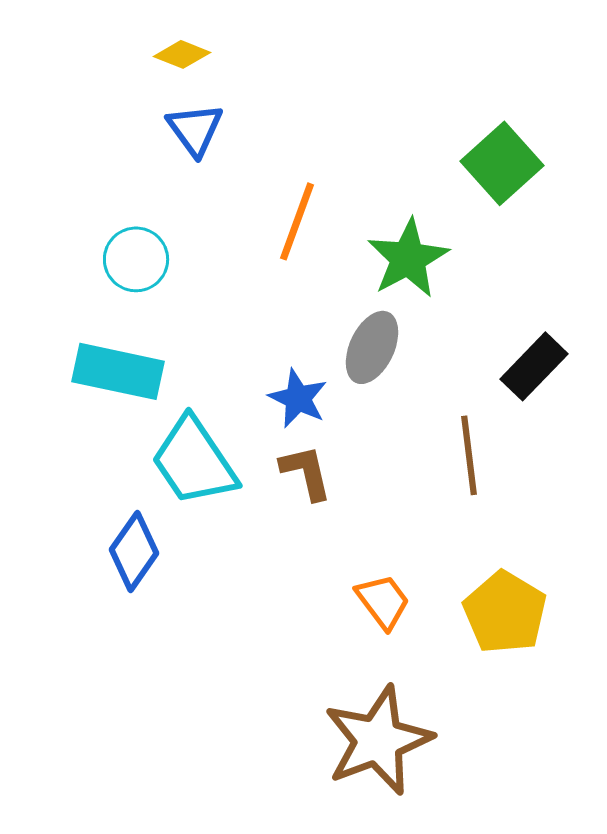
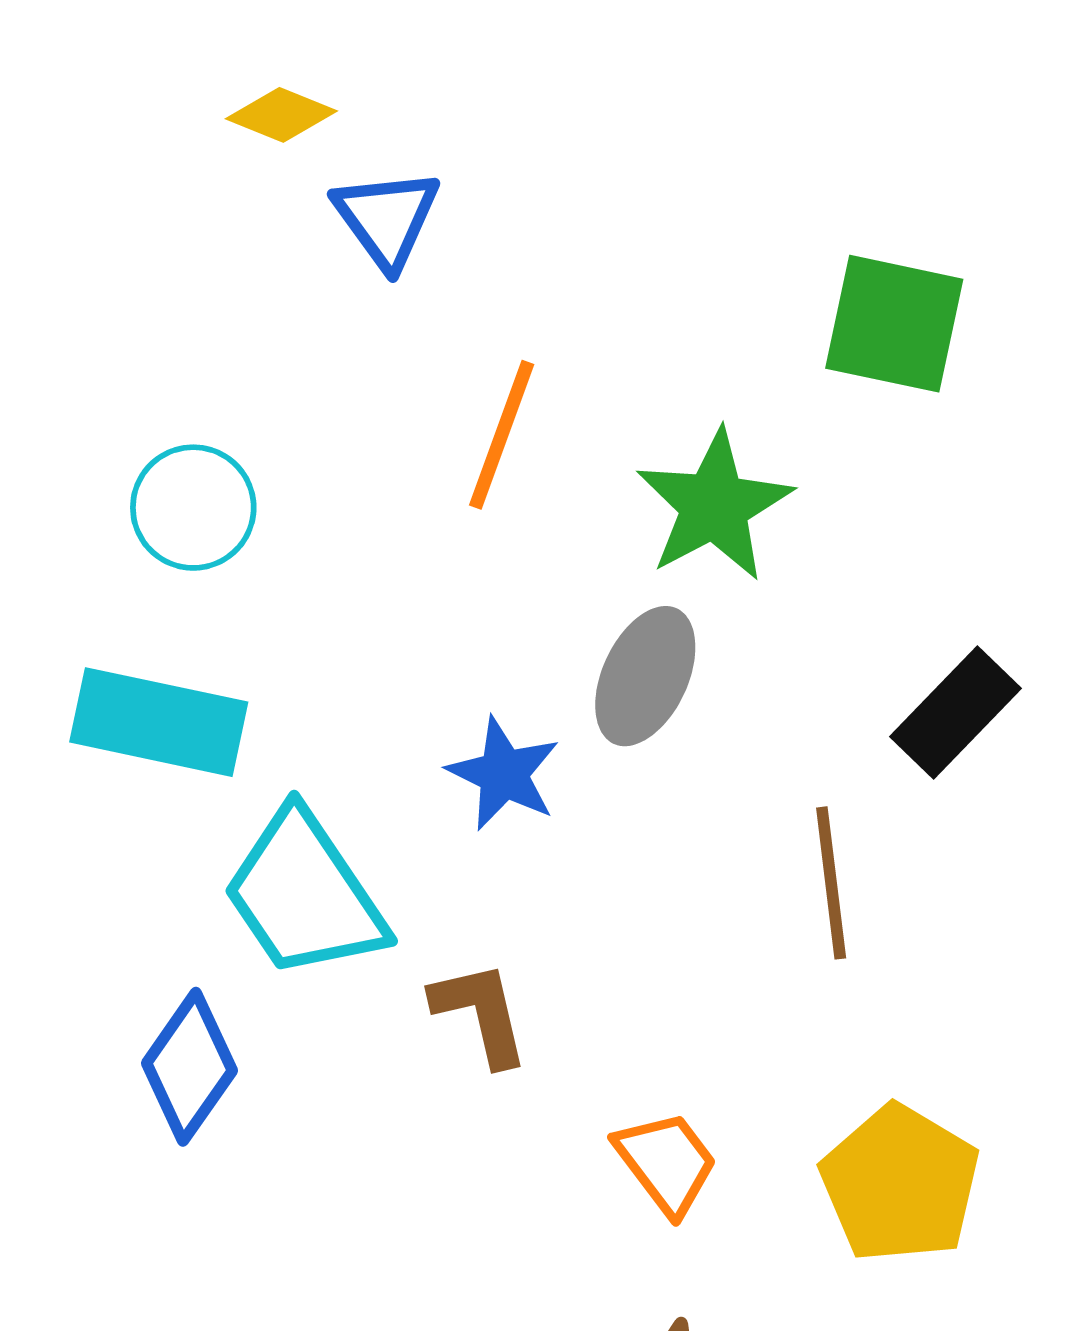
blue triangle: (195, 129) -> (387, 218), moved
green square: (502, 163) -> (894, 324), turned -36
brown L-shape: (306, 472) -> (481, 1013), moved

